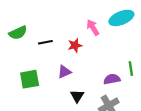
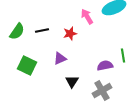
green semicircle: (18, 33) -> (17, 32), moved, turned -30
green square: (30, 79) -> (27, 66), turned 36

